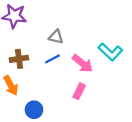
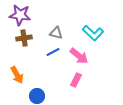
cyan L-shape: (110, 52) -> (93, 33), moved
brown cross: (19, 59) -> (24, 38), moved

